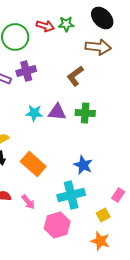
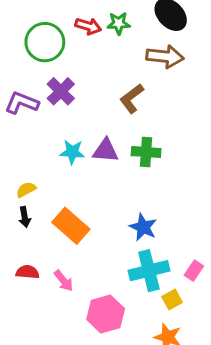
purple cross: (26, 71) -> (61, 91), turned -30
cyan cross: (71, 195) -> (149, 271), moved

